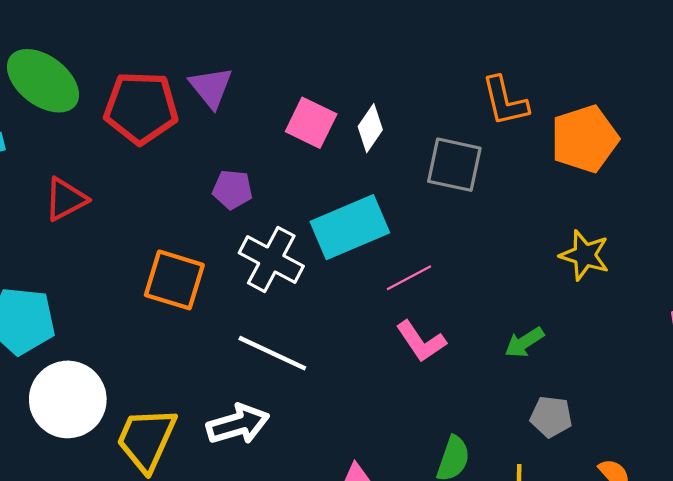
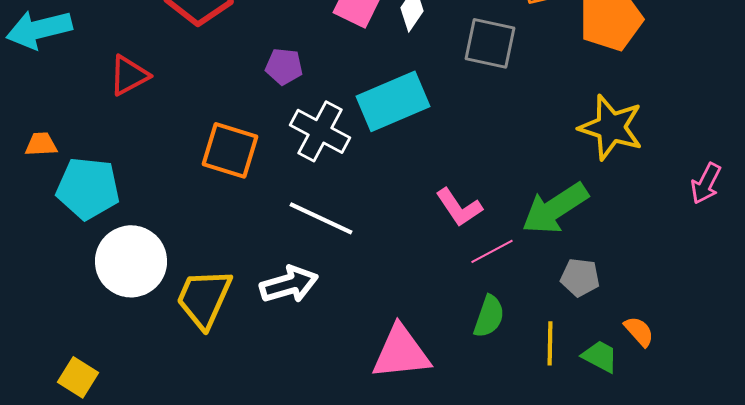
yellow star: (585, 255) -> (611, 127), size x1.4
pink line: (409, 278) -> (492, 251), moved
green arrow: (524, 342) -> (555, 208), size x1.8

